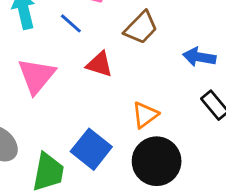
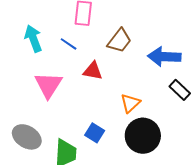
blue arrow: (199, 57) -> (164, 57), size x1.4
blue square: (91, 149) -> (95, 133), size x0.7

